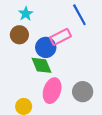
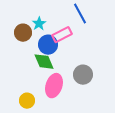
cyan star: (26, 14) -> (39, 24), moved
gray circle: (83, 92) -> (83, 75), moved

